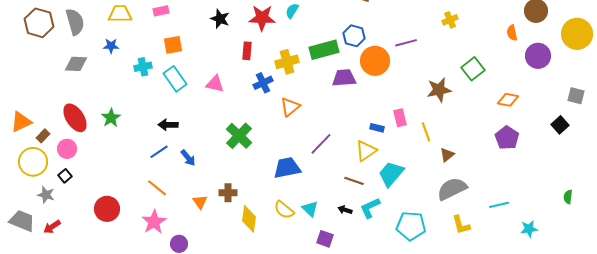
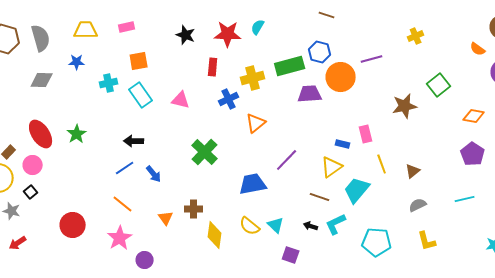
orange semicircle: (512, 33) -> (478, 49), turned -42
yellow line: (426, 132) -> (382, 164), moved
gray semicircle: (452, 189) -> (418, 205), size x0.6
cyan line: (499, 205) -> (465, 199), moved

